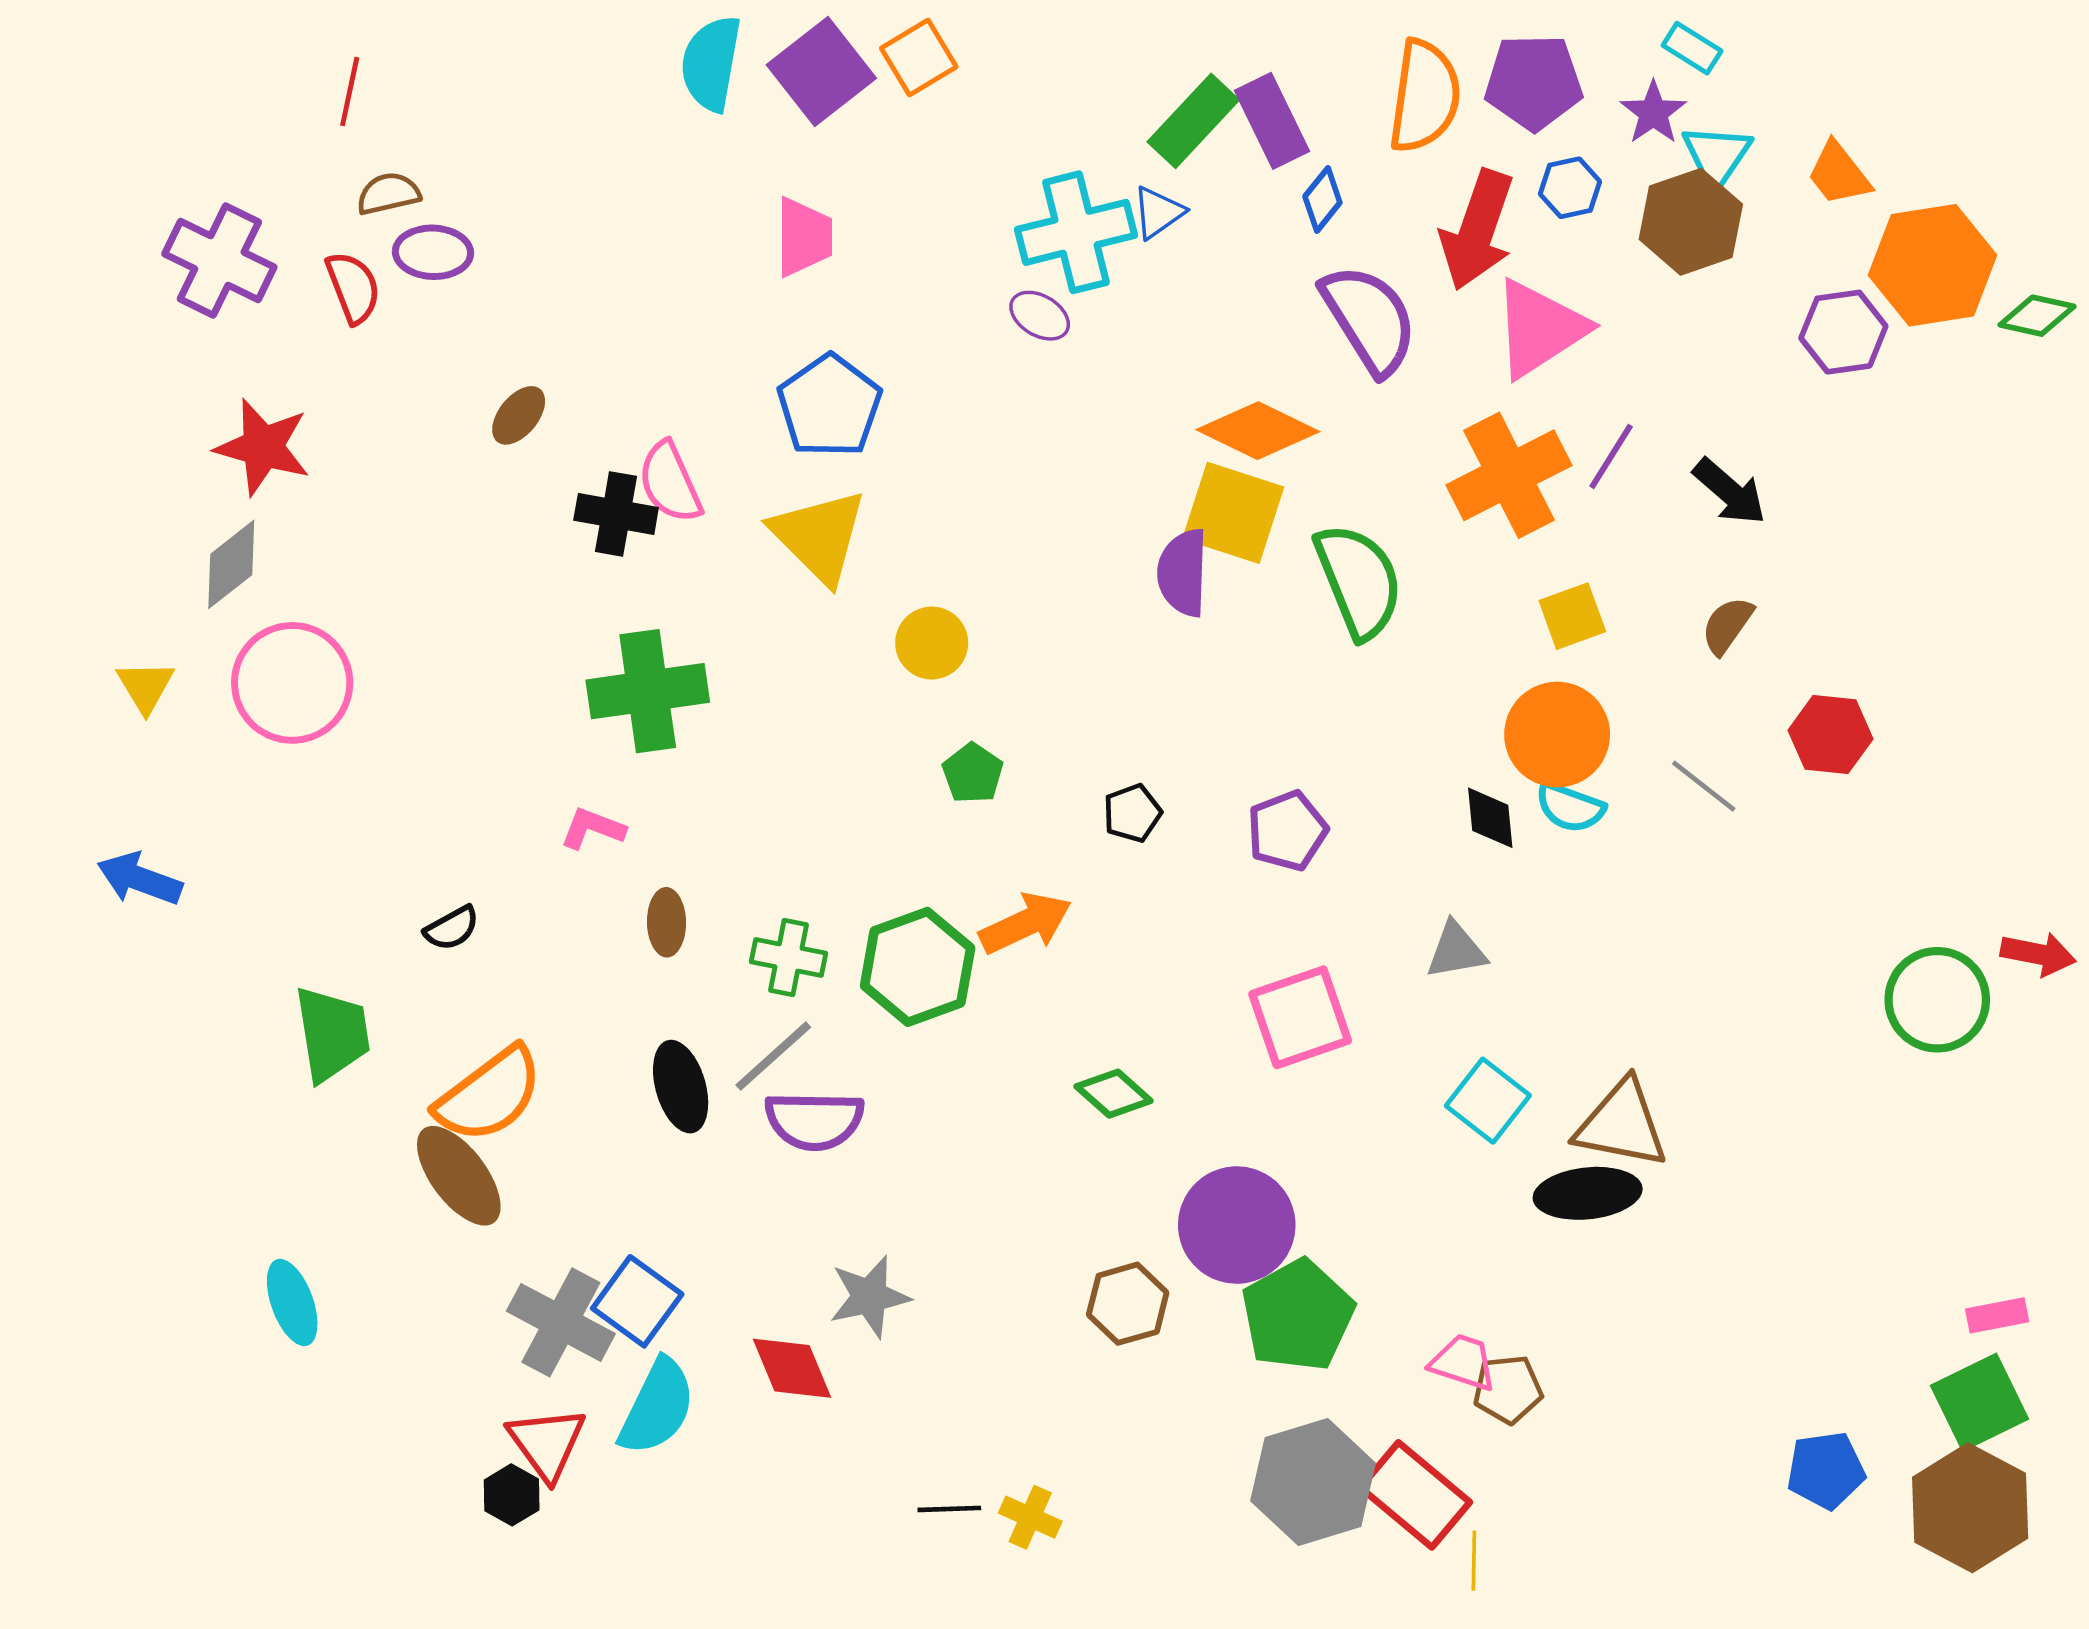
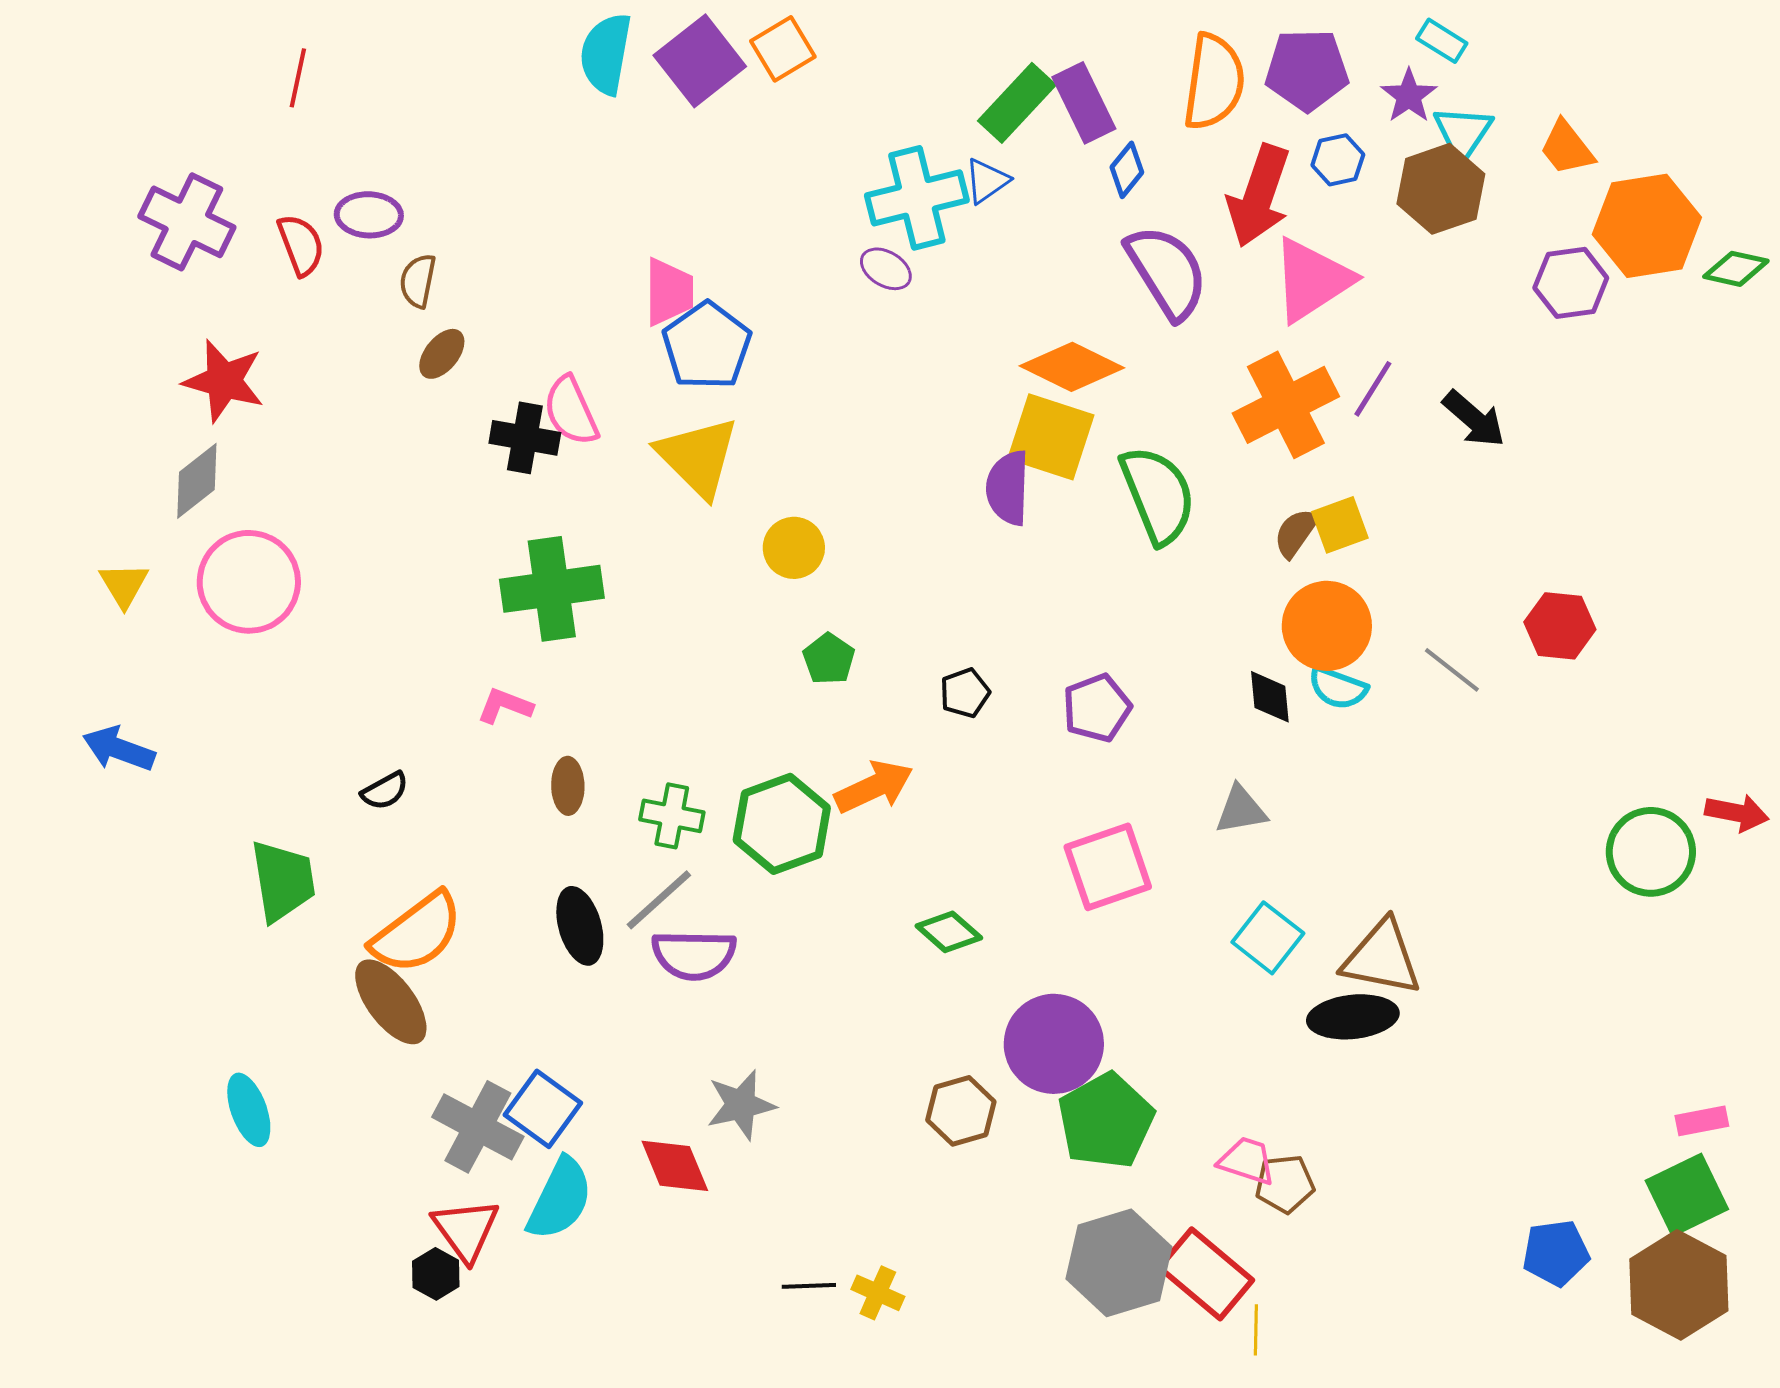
brown semicircle: (388, 194) -> (418, 281), moved, turned -66
pink trapezoid: (804, 237) -> (669, 292), moved
brown semicircle: (1727, 625) -> (1296, 533), moved

